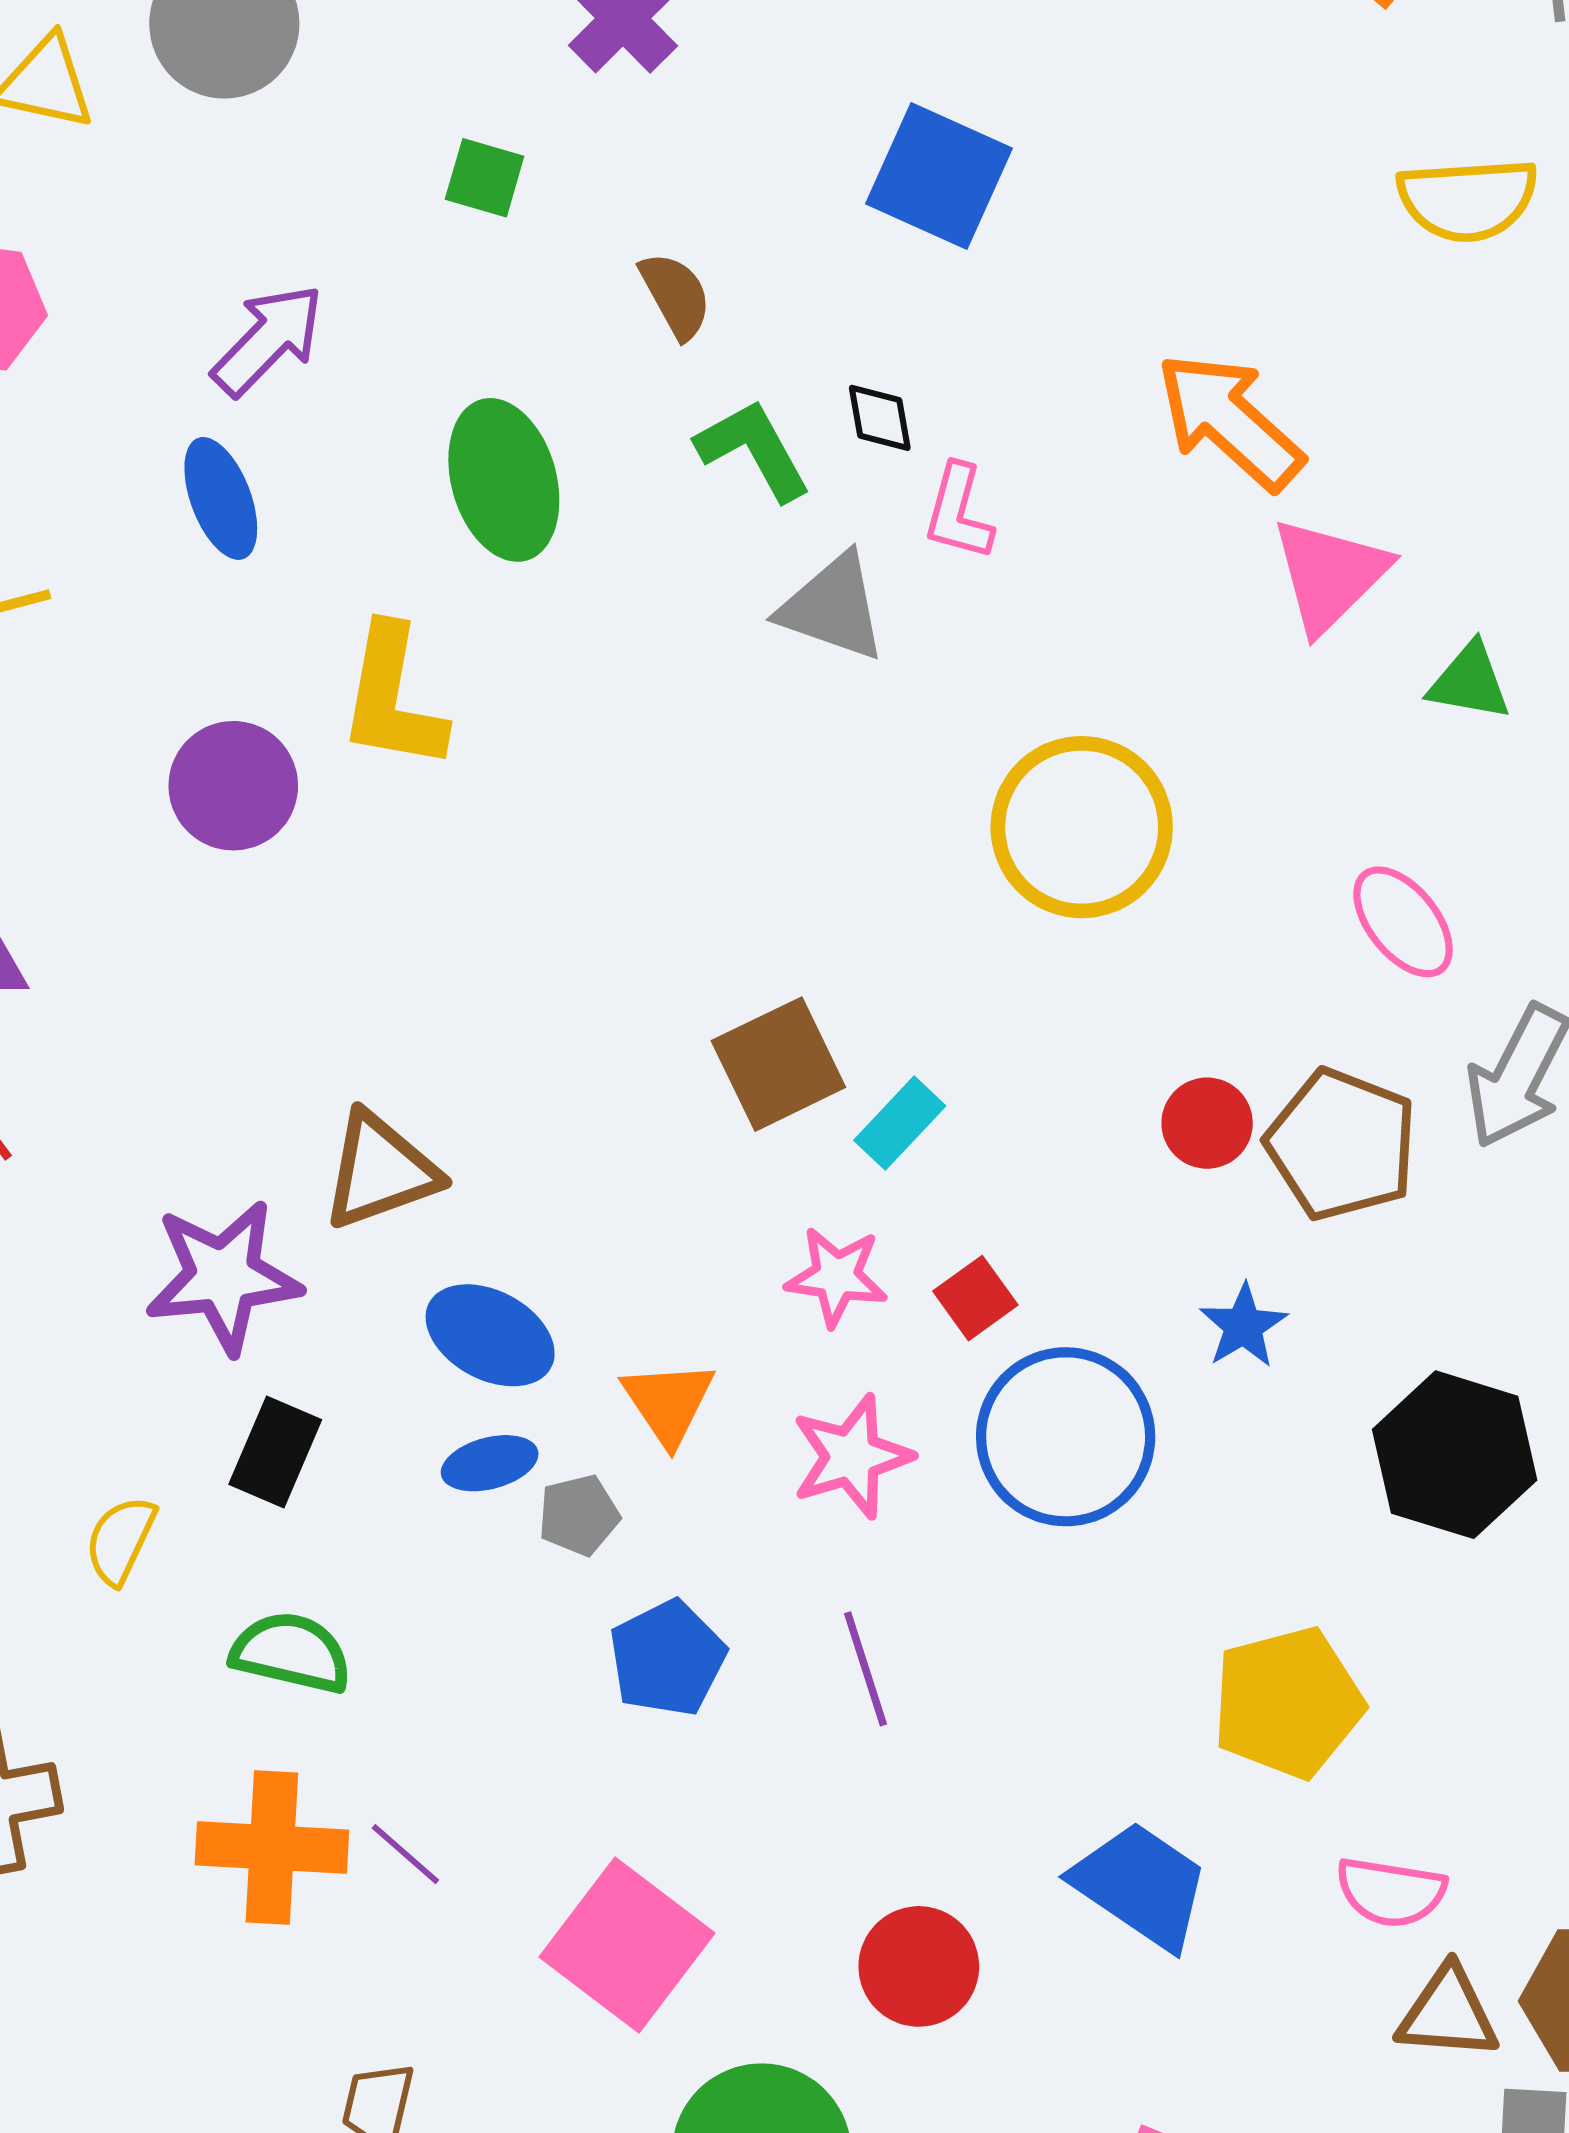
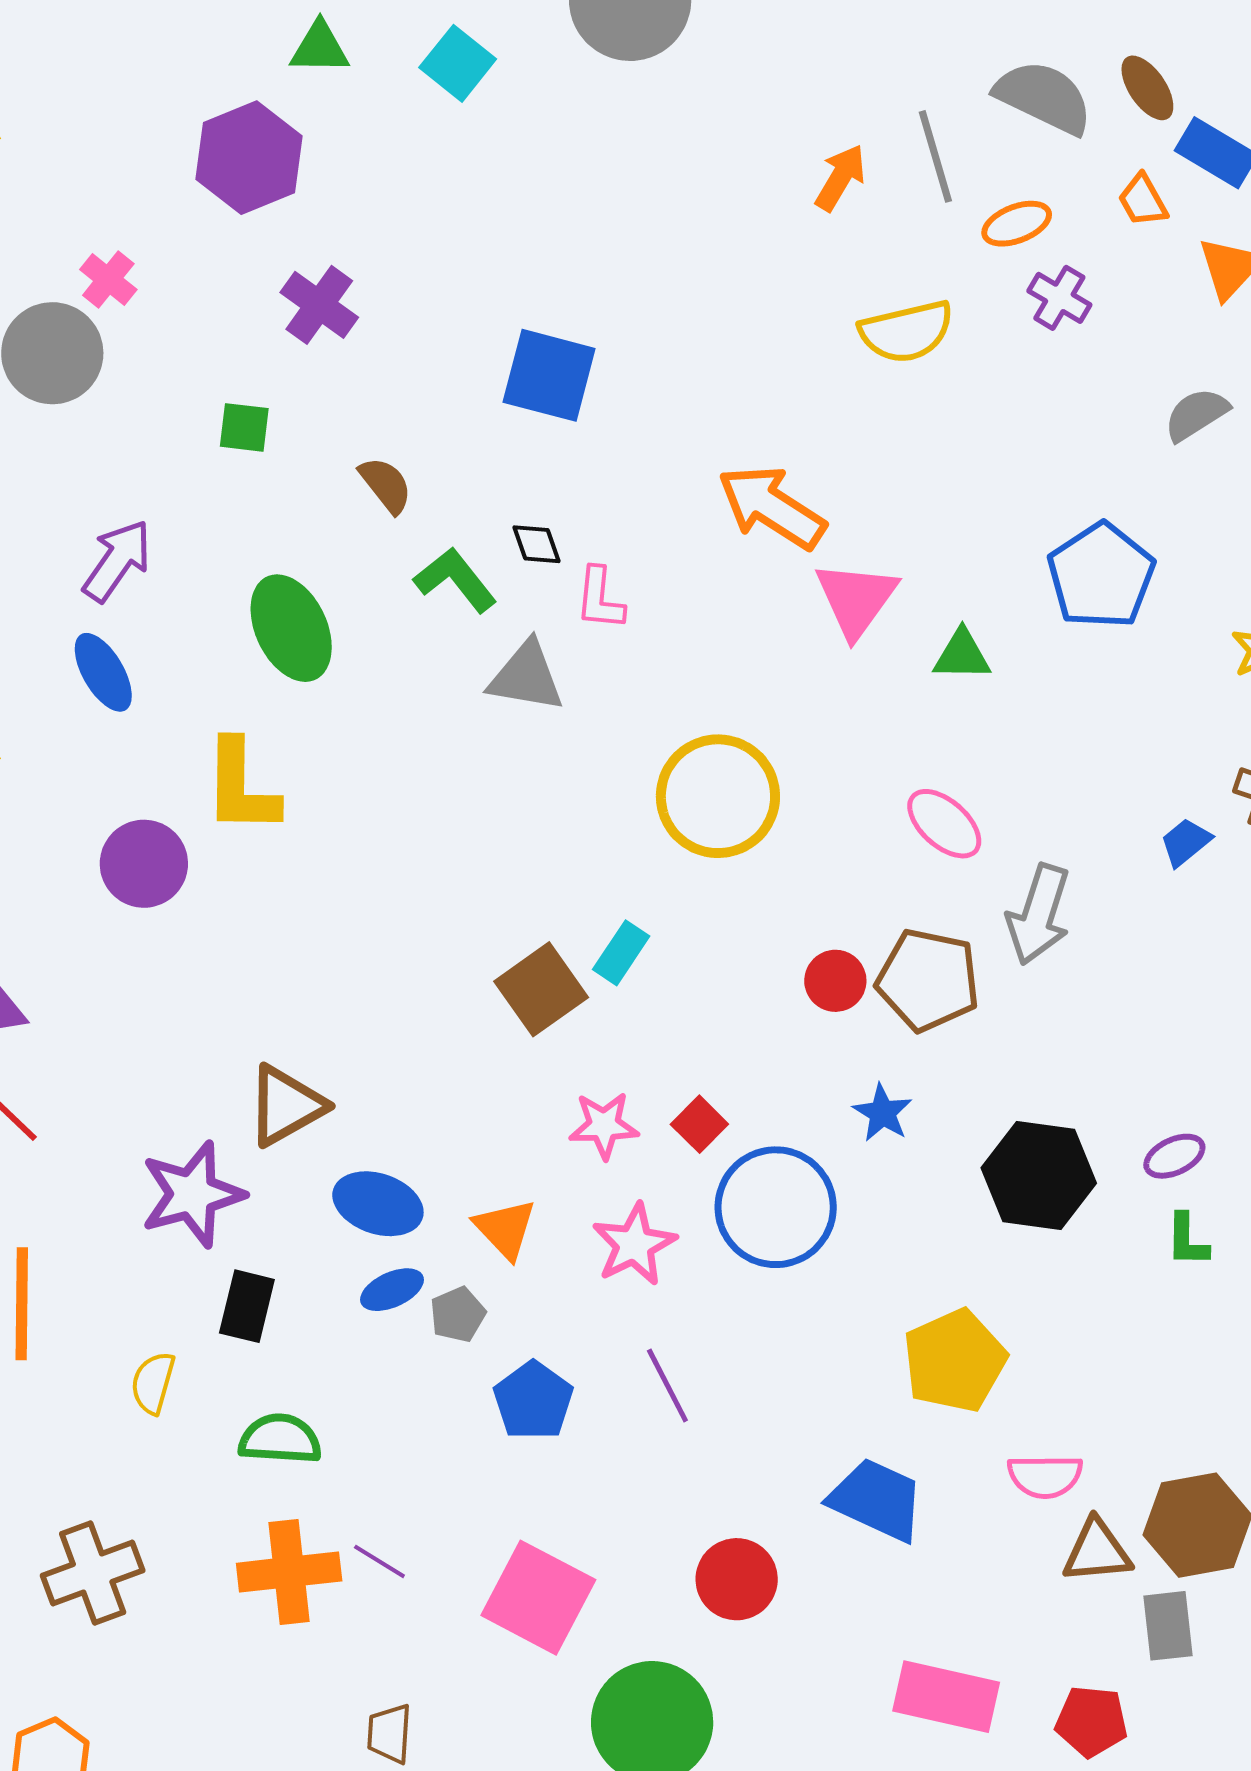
cyan rectangle: (900, 1123) -> (621, 953), moved

